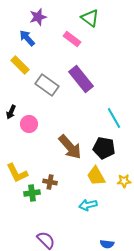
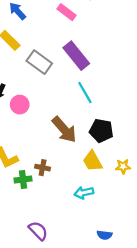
cyan line: (114, 118) -> (85, 93), moved

